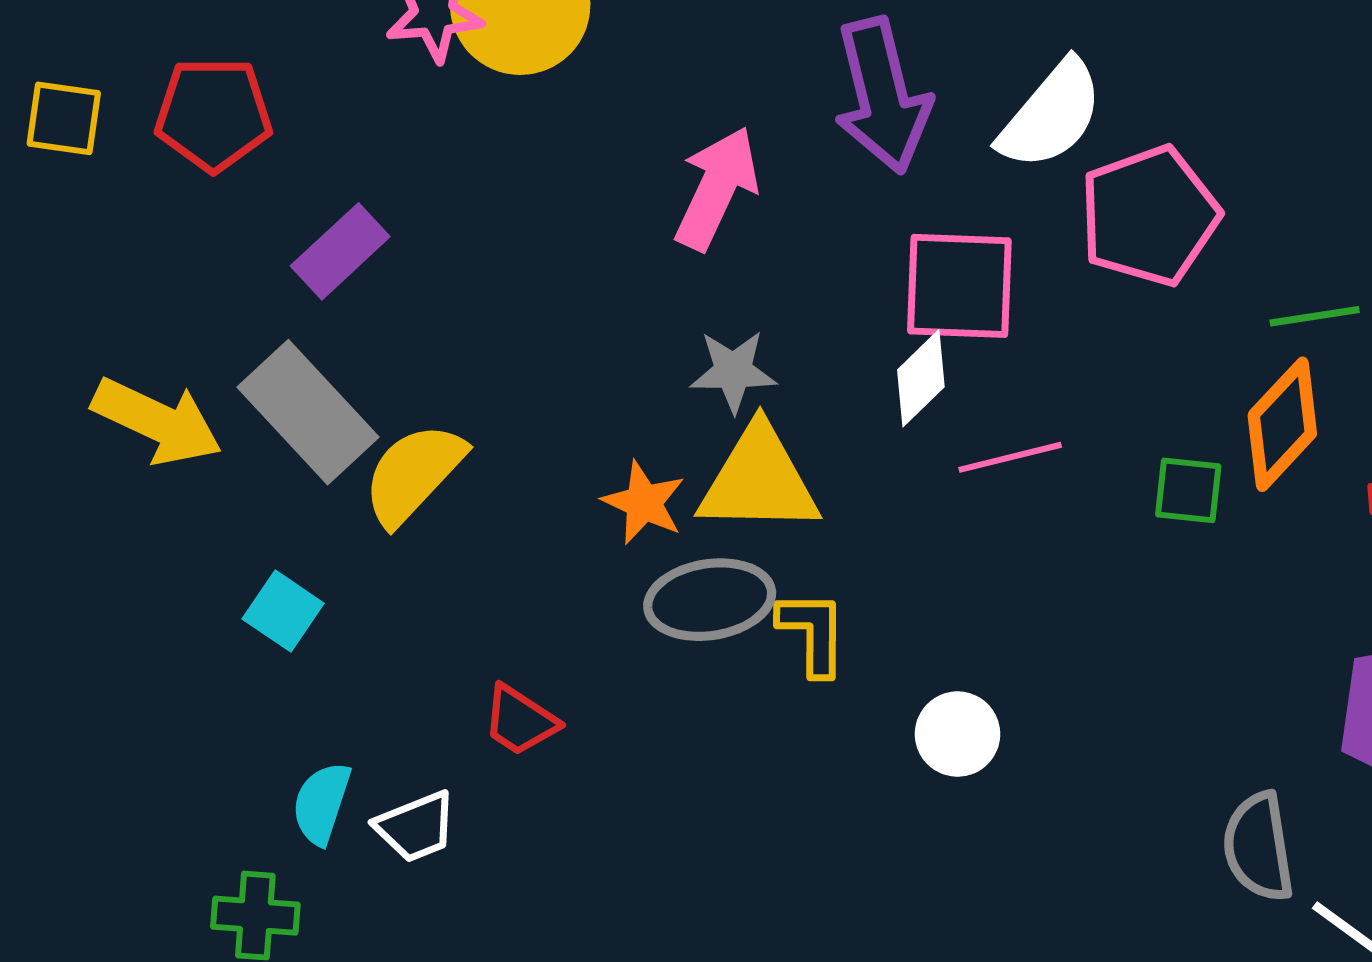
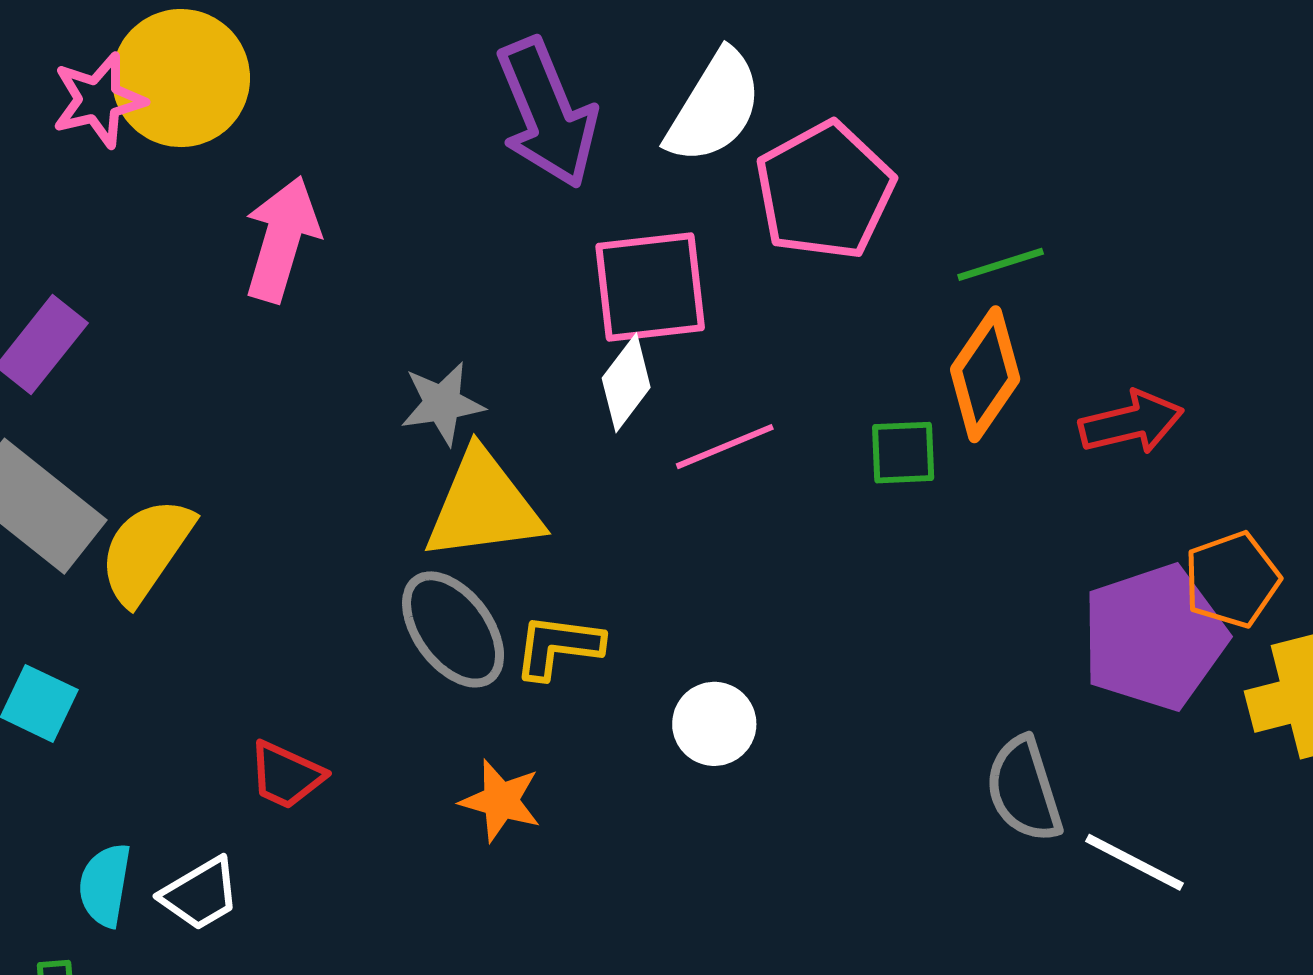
pink arrow: (717, 188) -> (282, 239), moved
orange star: (644, 503) -> (501, 801), moved
gray ellipse: (710, 600) -> (453, 629), turned 71
yellow L-shape: (813, 633) -> (558, 646), turned -74

